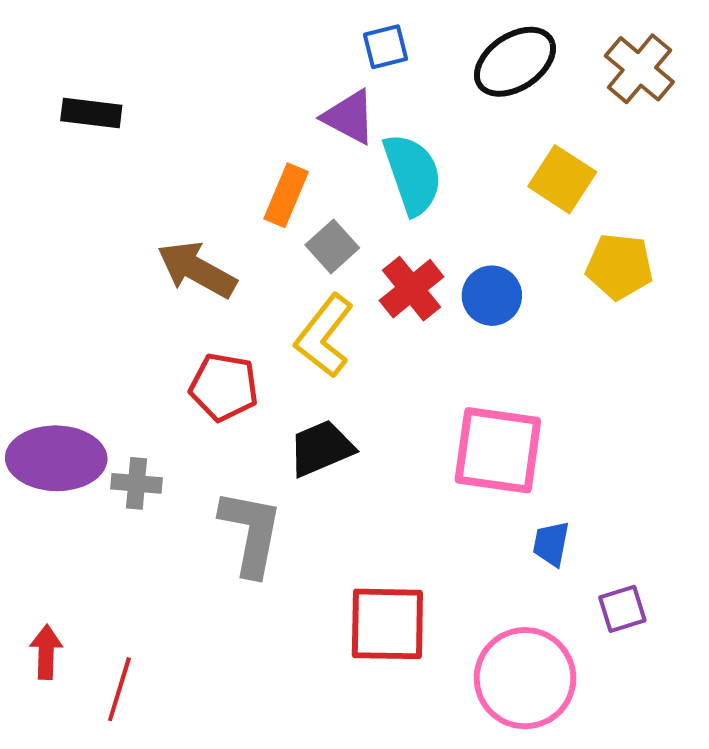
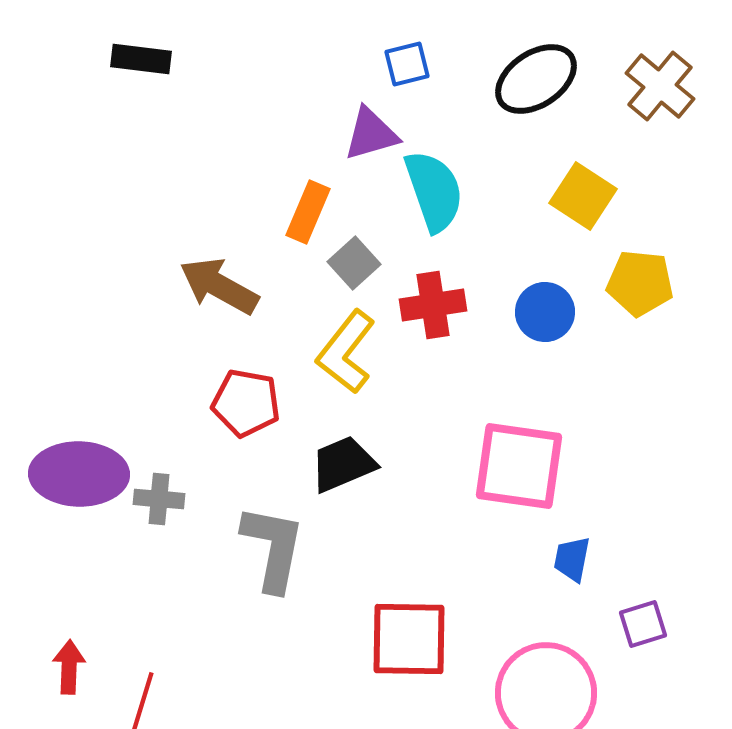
black rectangle: (91, 113) -> (141, 59), moved
purple triangle: (349, 117) -> (371, 134), turned -44
red cross: (412, 289) -> (433, 305), turned 30
blue circle: (492, 296) -> (545, 312), moved

